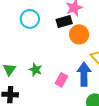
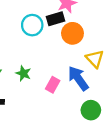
cyan circle: (30, 19) -> (32, 25), moved
blue arrow: (84, 74) -> (78, 78), turned -35

